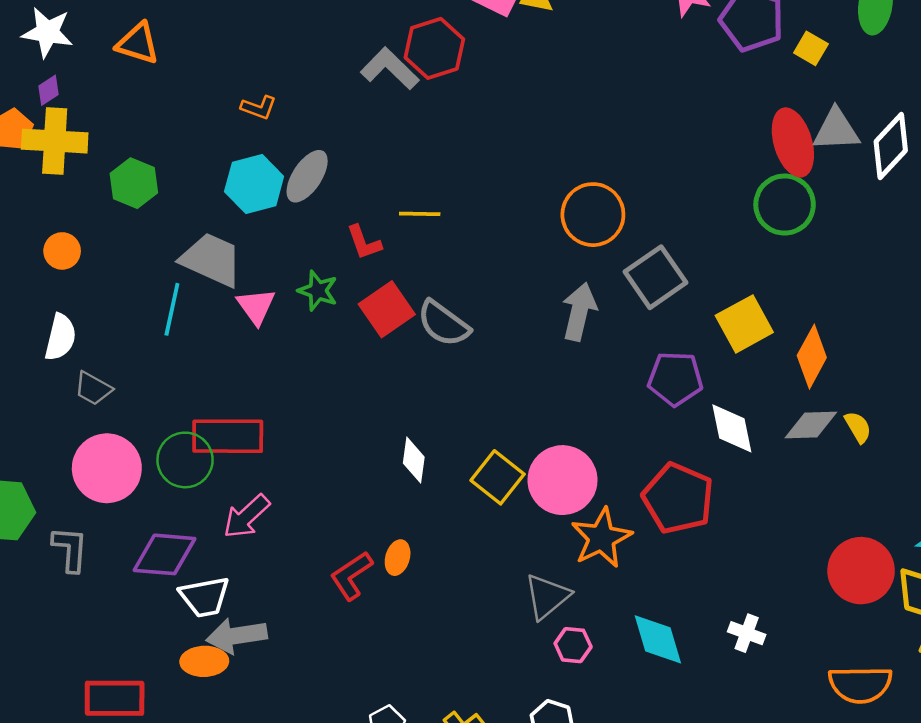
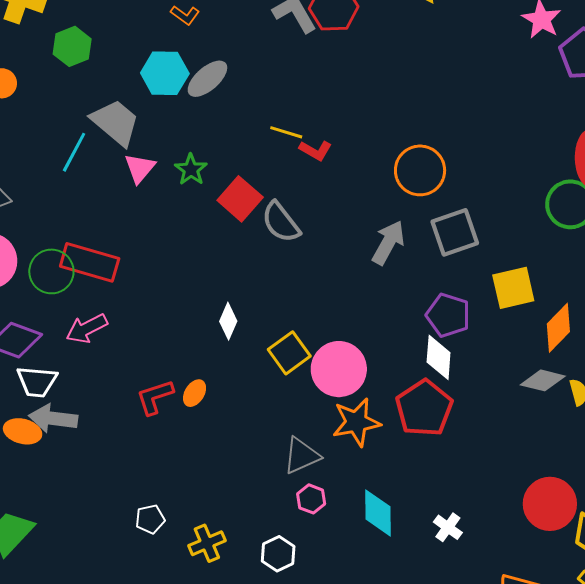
red L-shape: (364, 242) -> (316, 150), moved, turned -56
red square: (387, 309) -> (240, 199), turned -30
white diamond: (732, 428) -> (439, 357), moved

